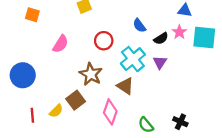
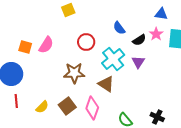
orange square: (32, 15) -> (25, 47), moved
brown star: (91, 74) -> (74, 73), turned -30
brown square: (76, 100) -> (67, 106), moved
red line: (32, 115) -> (16, 101), moved

